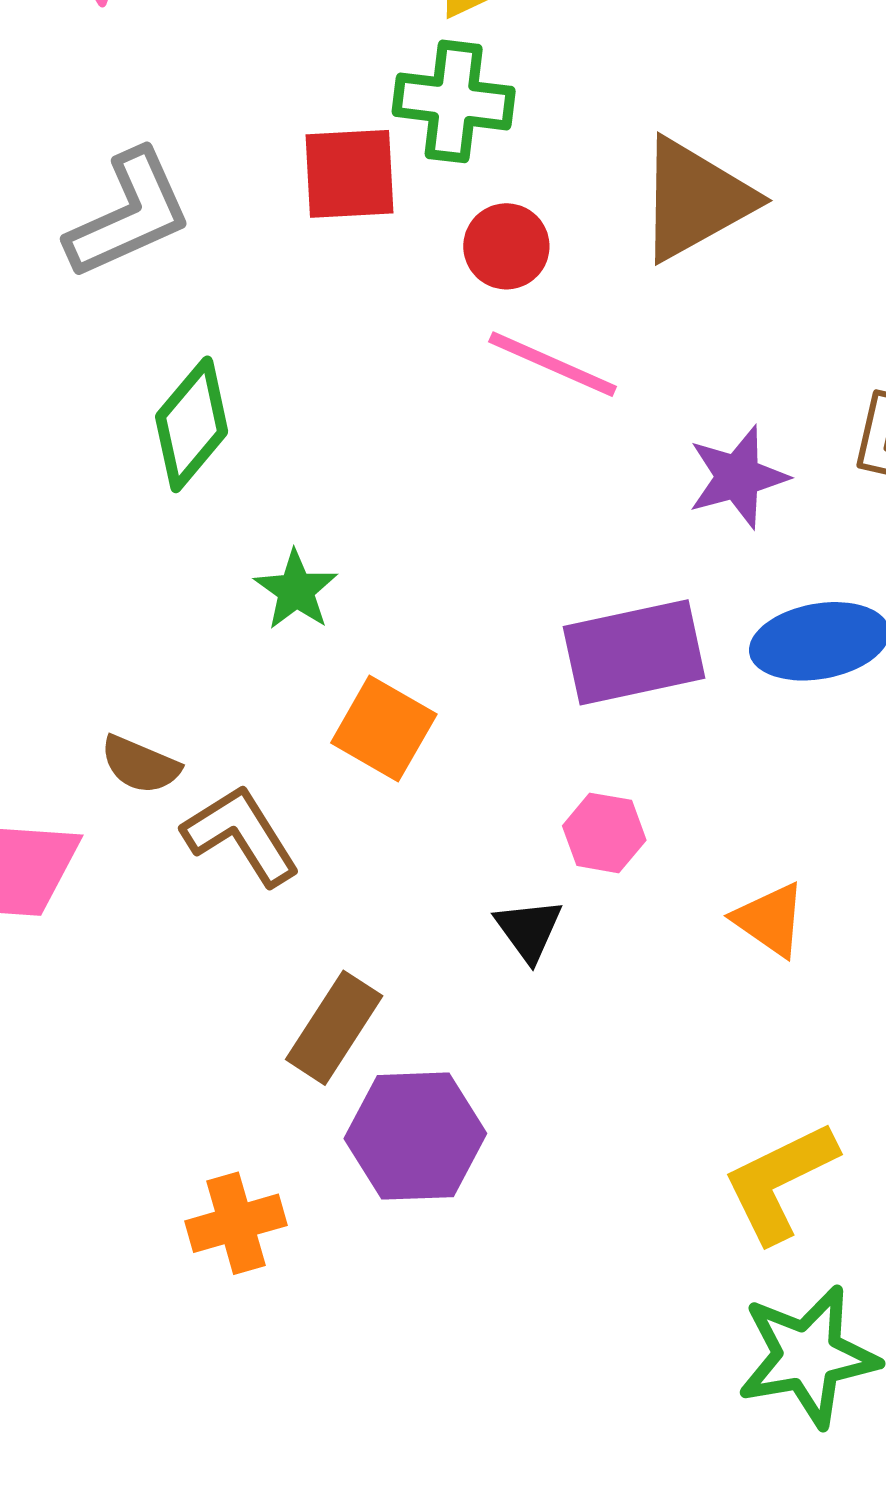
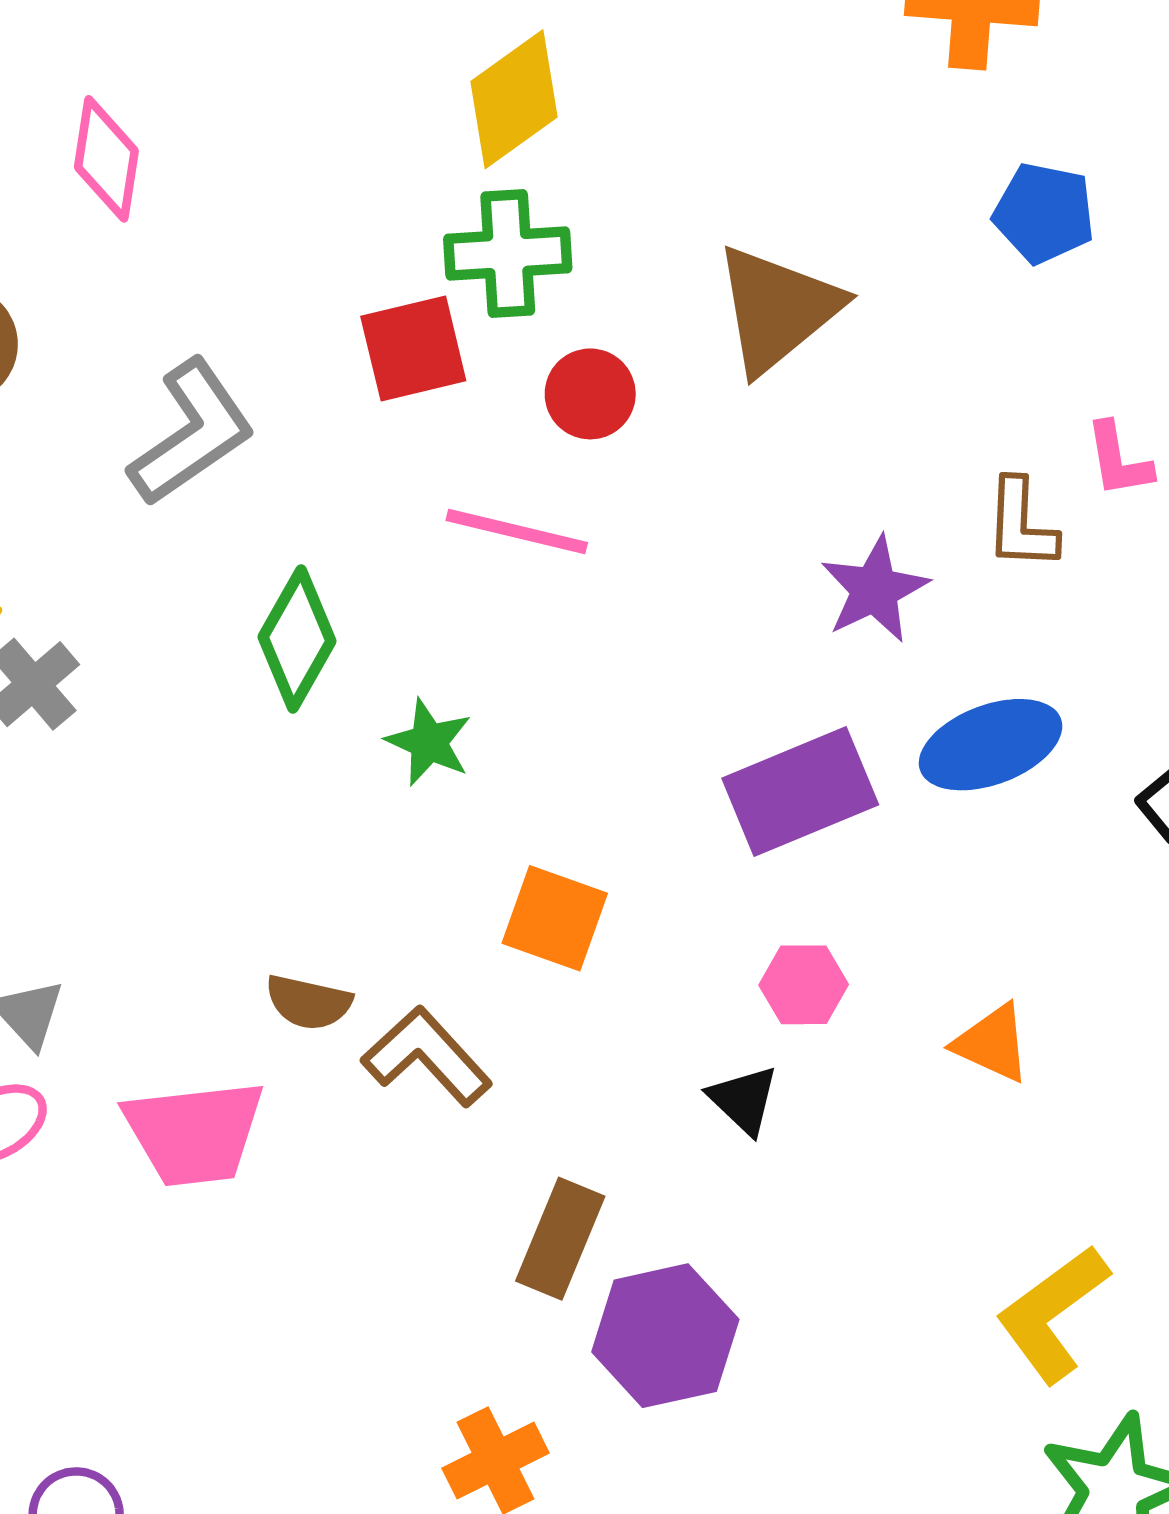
pink line: (553, 364) -> (517, 532), moved
green star: (296, 590) -> (429, 742), moved

